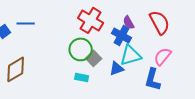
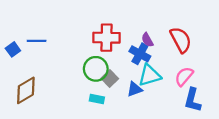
red cross: (91, 20) -> (107, 38), turned -30
blue L-shape: (153, 79) -> (193, 100), moved

